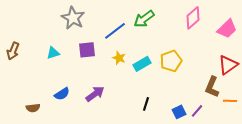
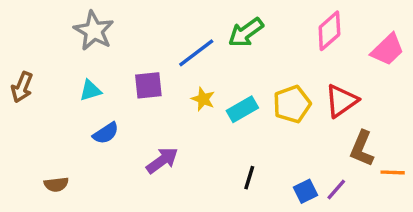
gray star: (73, 18) -> (94, 31), moved
red triangle: (228, 65) -> (341, 101), moved
blue semicircle: (62, 94) -> (106, 133), moved

